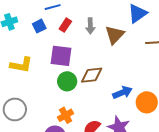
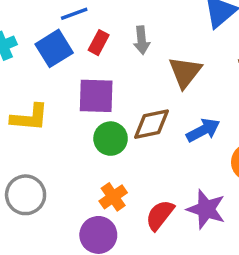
blue square: (39, 26) -> (54, 48), size x1.5
brown triangle: (115, 35) -> (185, 72), moved
blue arrow: (122, 93) -> (203, 130), moved

